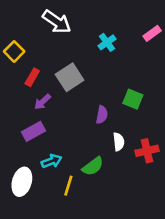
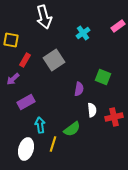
white arrow: (57, 22) -> (44, 17), turned 40
yellow square: (14, 51) -> (11, 40), turned -35
purple arrow: (43, 102) -> (13, 79), moved
cyan arrow: (52, 161) -> (40, 125), turned -77
white ellipse: (22, 182) -> (26, 149), moved

